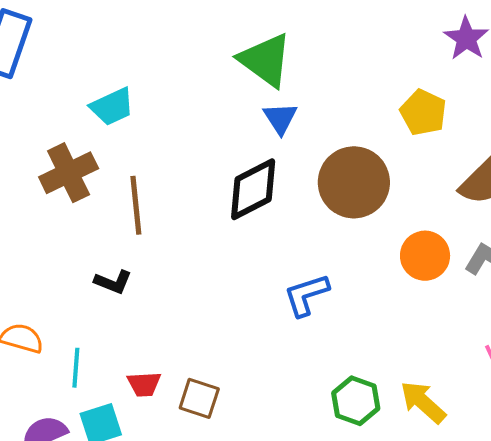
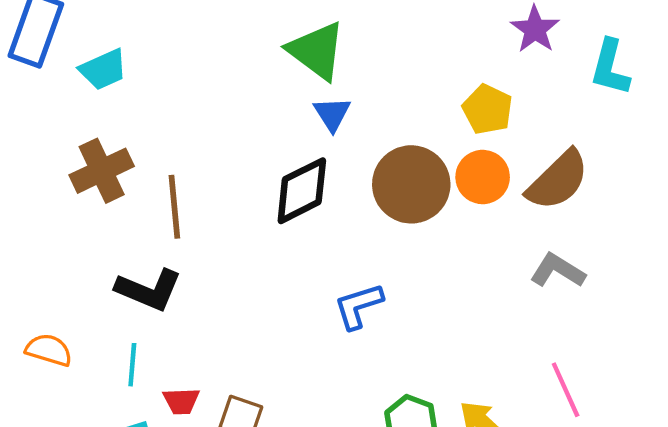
cyan trapezoid: (112, 107) -> (103, 69), moved
orange circle: (425, 256) -> (483, 177), moved
black L-shape: (113, 282) -> (149, 290), size x1.6
cyan line: (76, 368) -> (132, 365), moved

